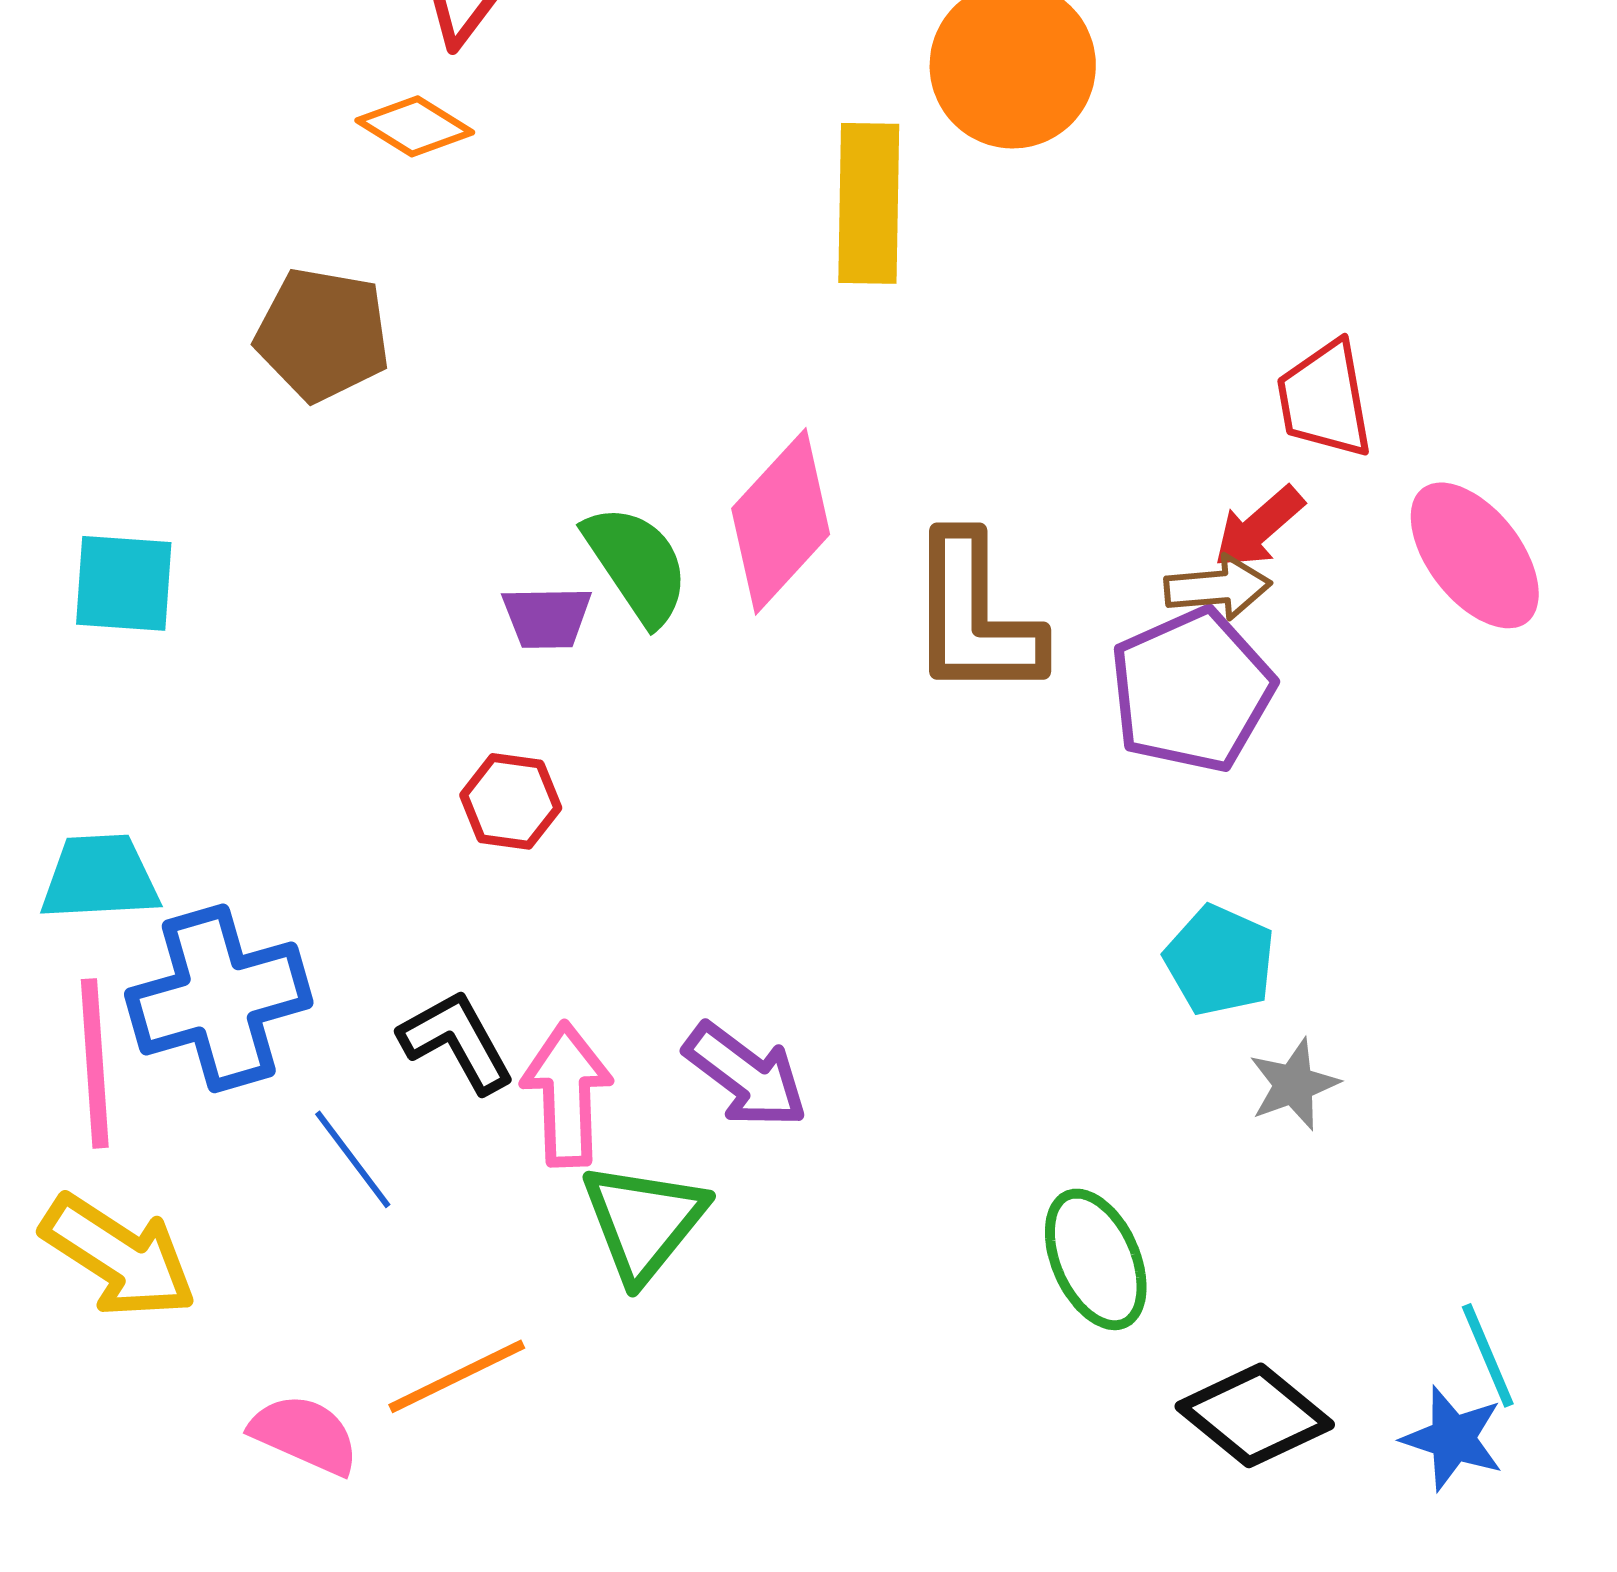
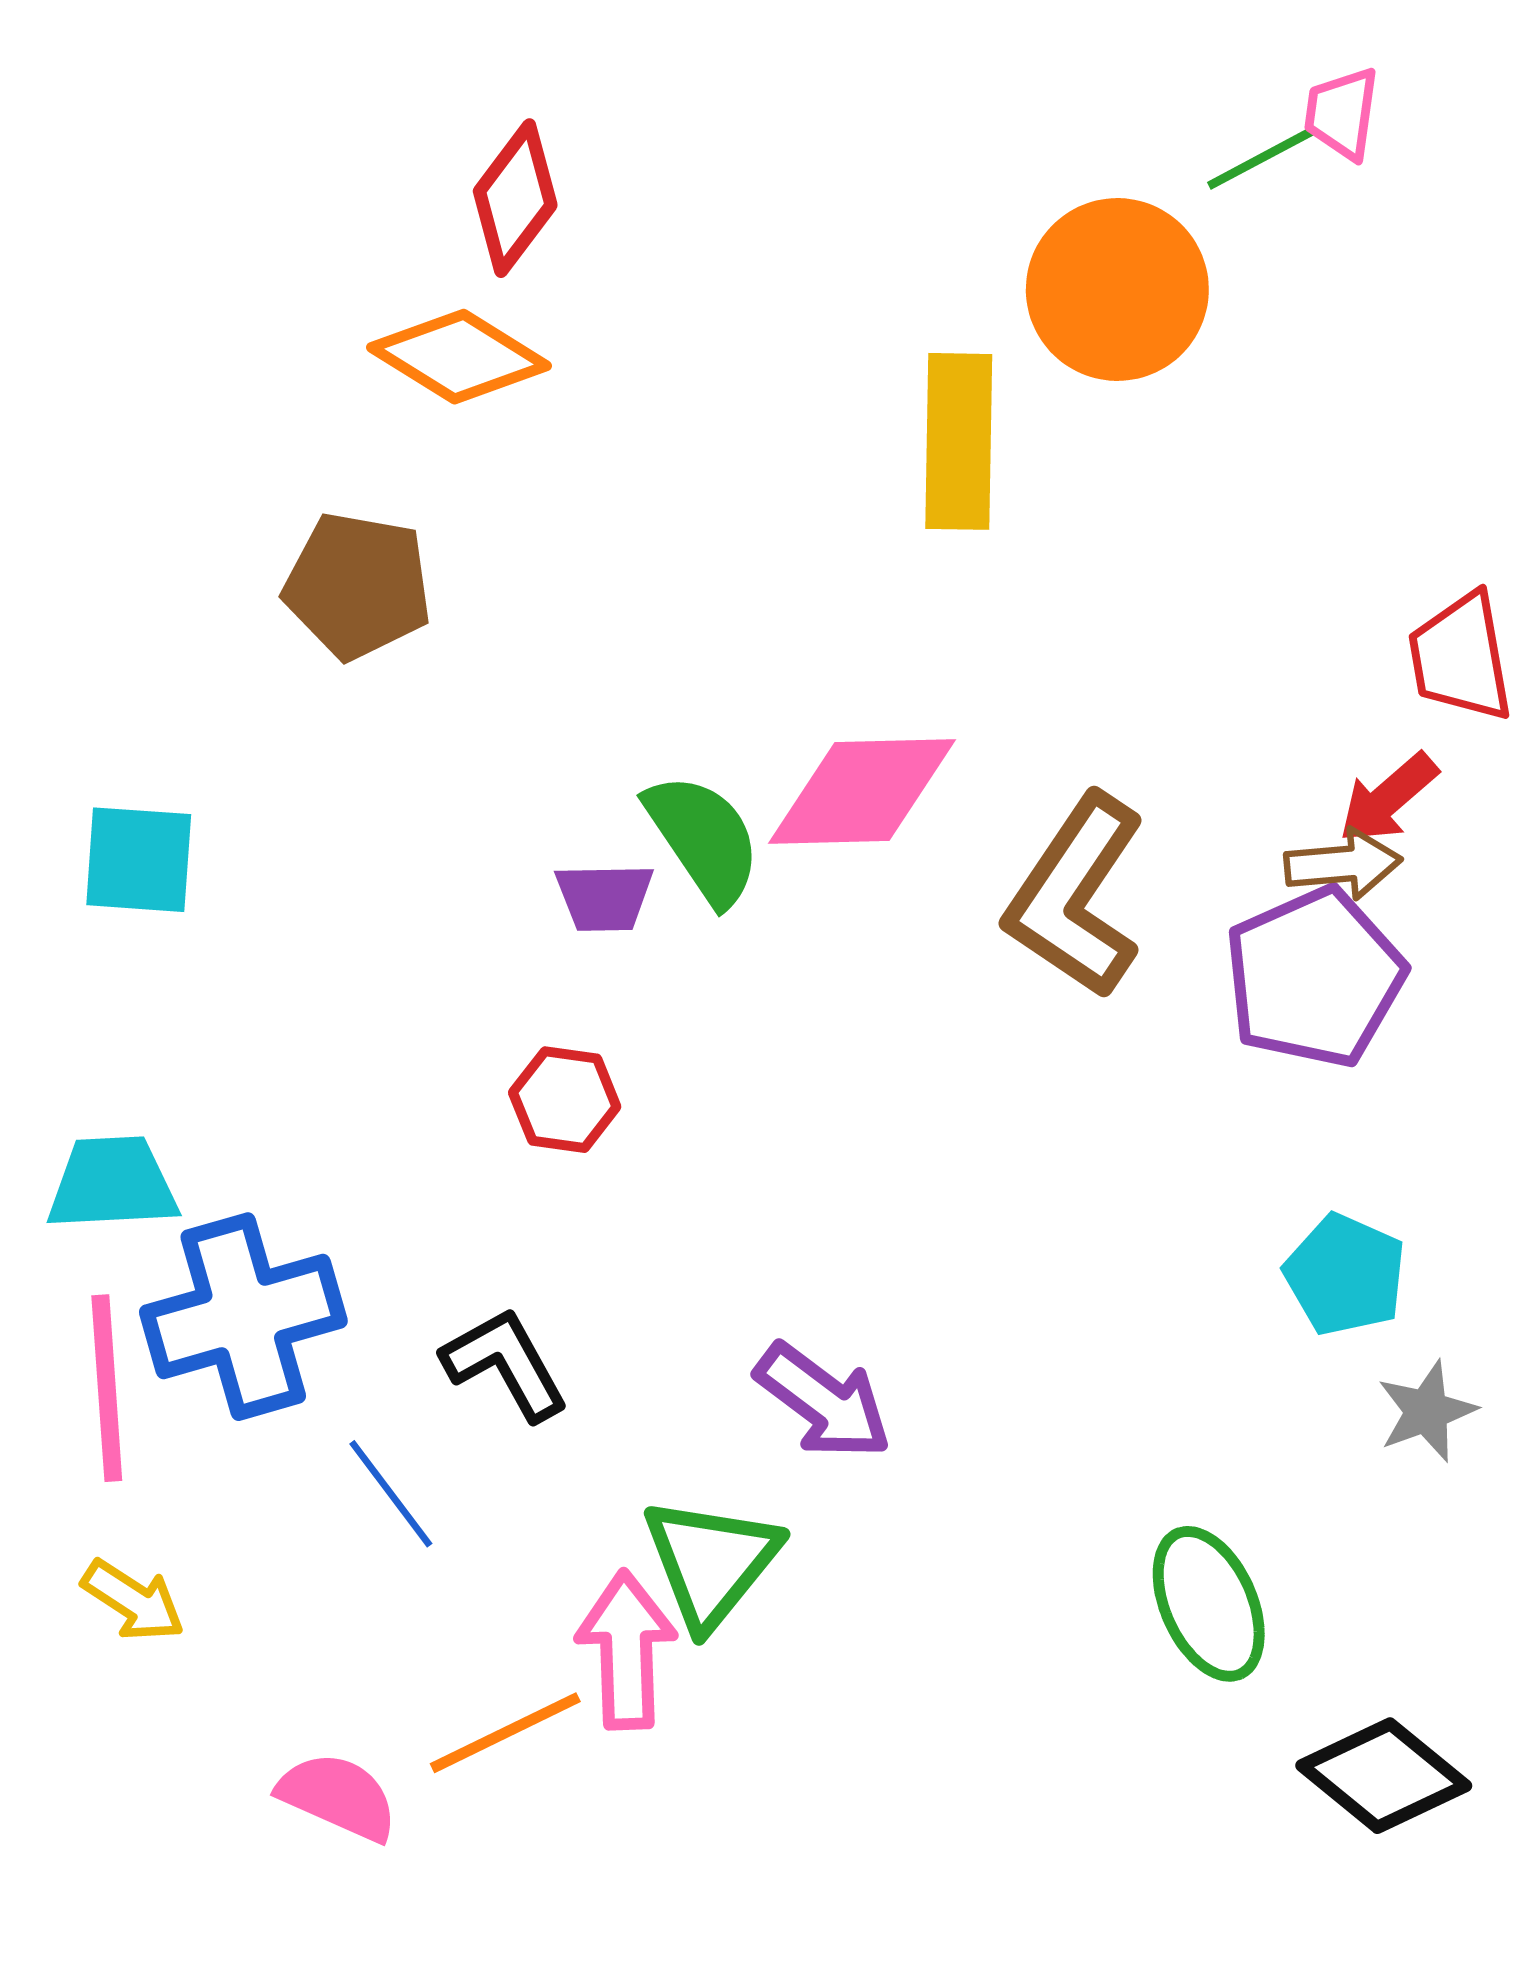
orange diamond: (415, 126) -> (459, 357), size x1.4
pink diamond: (781, 521) -> (862, 791), turned 46
brown L-shape: (975, 616) -> (1075, 896), turned 34
pink arrow: (567, 1094) -> (626, 1650), moved
yellow arrow: (119, 1256) -> (133, 1601), size x0.6

